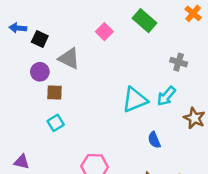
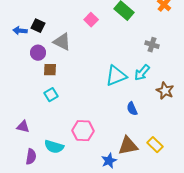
blue arrow: (18, 28) -> (20, 31), moved

